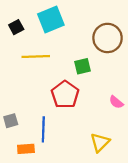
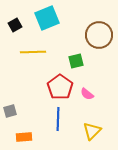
pink semicircle: (116, 102) -> (87, 94), moved
blue line: (43, 129) -> (58, 119), moved

